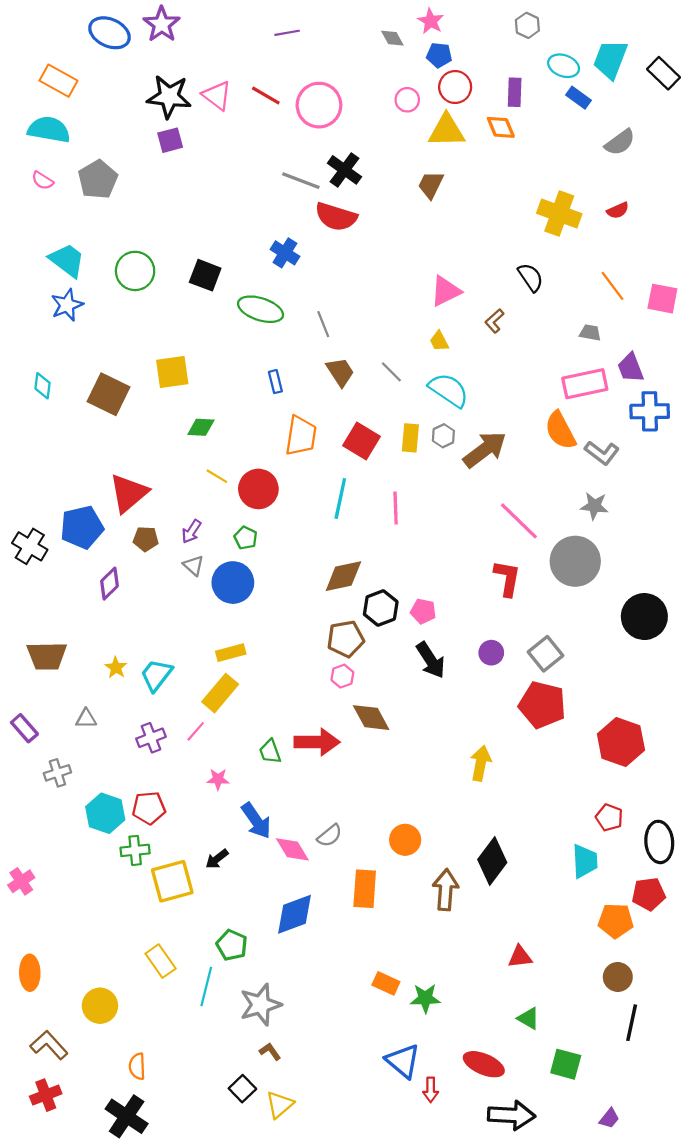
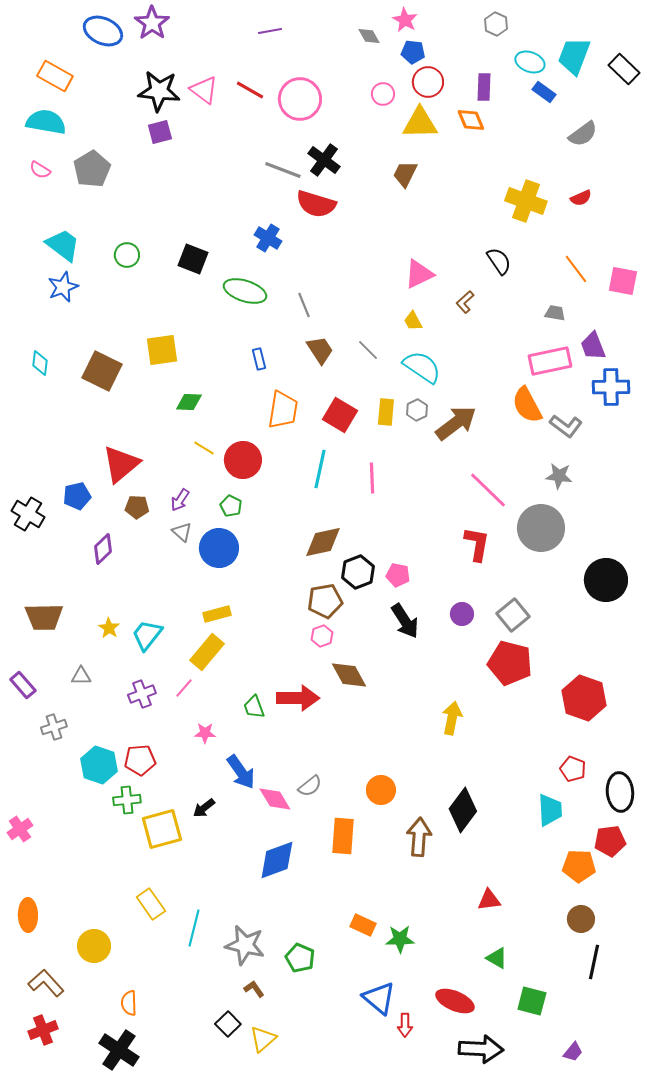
green circle: (135, 271) -> (127, 255), size x0.7
blue pentagon: (82, 527) -> (77, 496), size x0.7
green pentagon: (232, 945) -> (300, 958), moved
gray star: (261, 1005) -> (245, 945), turned 30

